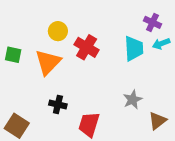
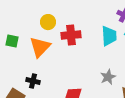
red cross: (87, 47) -> (71, 35), turned -36
black cross: (58, 105) -> (33, 81), moved

